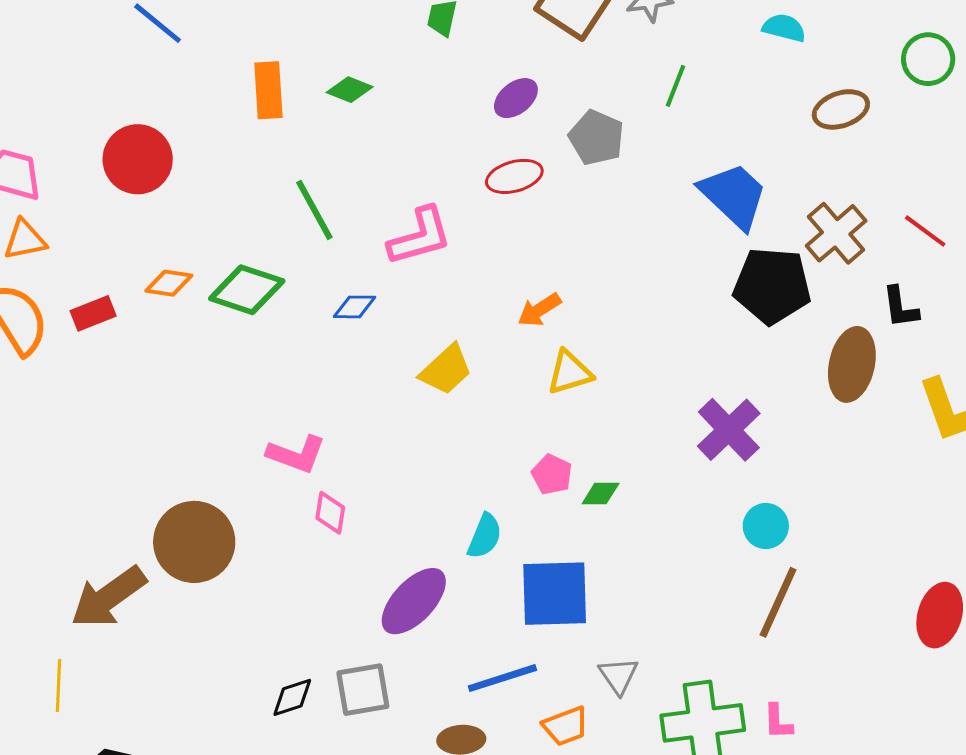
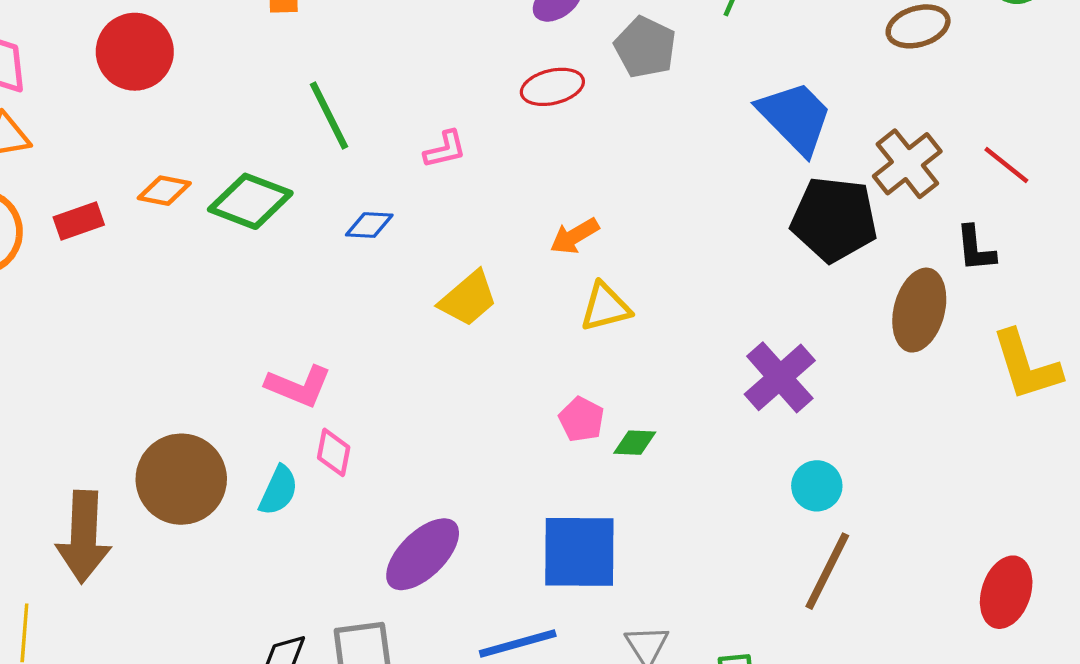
pink L-shape: (420, 236) -> (445, 149), size x0.6
cyan semicircle: (485, 536) -> (279, 490), moved
brown arrow: (108, 597) -> (84, 537), turned -54

